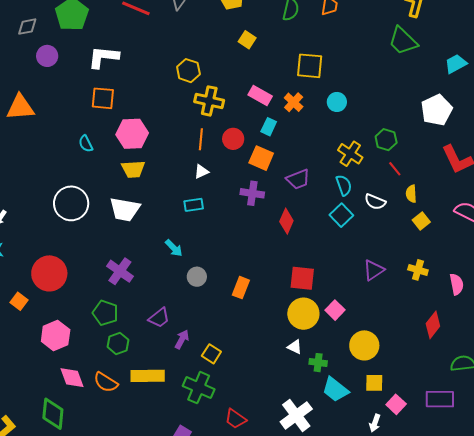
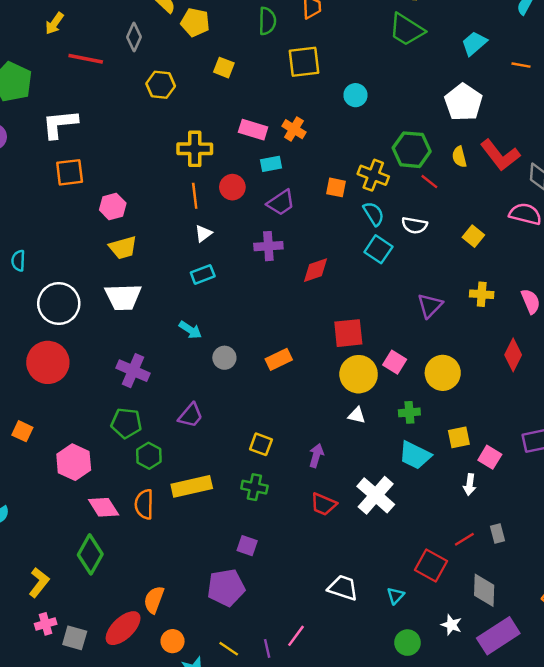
yellow square: (310, 66) -> (304, 62), moved
yellow hexagon: (188, 71) -> (161, 85), moved
cyan circle: (337, 102) -> (355, 95), moved
cyan rectangle: (269, 127) -> (271, 164), turned 66
pink hexagon: (132, 134) -> (113, 207), size x0.7
green hexagon: (386, 140) -> (412, 150), size x1.4
cyan semicircle: (86, 144) -> (18, 261), moved, turned 42
orange square: (261, 158) -> (336, 187), moved, size x0.7
purple trapezoid: (298, 179) -> (281, 203), moved
yellow semicircle: (411, 194) -> (459, 157), moved
red diamond: (286, 221) -> (315, 270), turned 60
red circle: (49, 273) -> (48, 362), moved
orange rectangle: (241, 288) -> (279, 359), turned 55
purple arrow: (182, 339) -> (316, 456), moved
yellow circle: (364, 345) -> (443, 373), moved
green cross: (318, 363) -> (409, 412), moved
orange semicircle: (106, 382) -> (144, 504), turned 70
green cross: (199, 388) -> (254, 487), size x0.7
green diamond: (53, 414) -> (90, 554), turned 36
red trapezoid: (235, 419) -> (324, 504), moved

